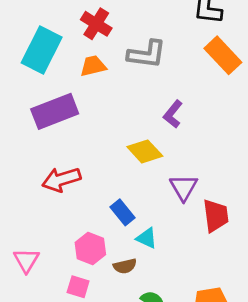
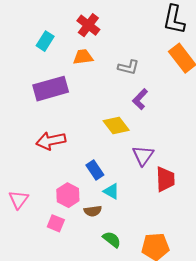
cyan rectangle: (42, 50) -> (45, 41), size x0.6
gray L-shape: (147, 54) -> (128, 67), moved, size x0.7

